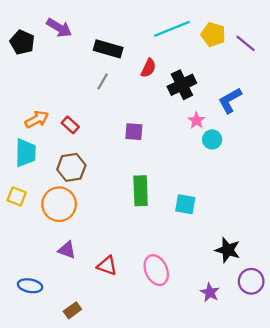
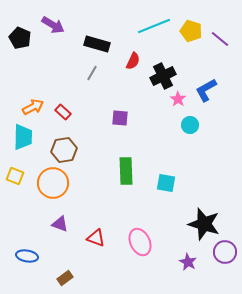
pink star: (196, 120) -> (178, 99), moved
black star: (228, 250) -> (204, 224), size x1.4

